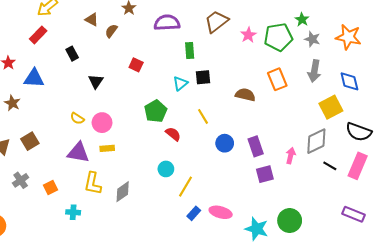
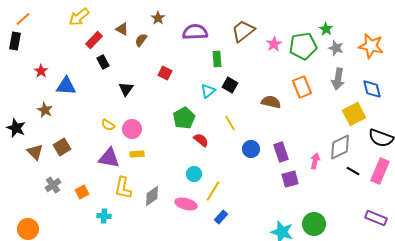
red rectangle: (38, 35) -> (94, 40), moved
black square: (203, 77) -> (230, 85), turned 35
pink ellipse: (221, 212) -> (186, 204), moved

